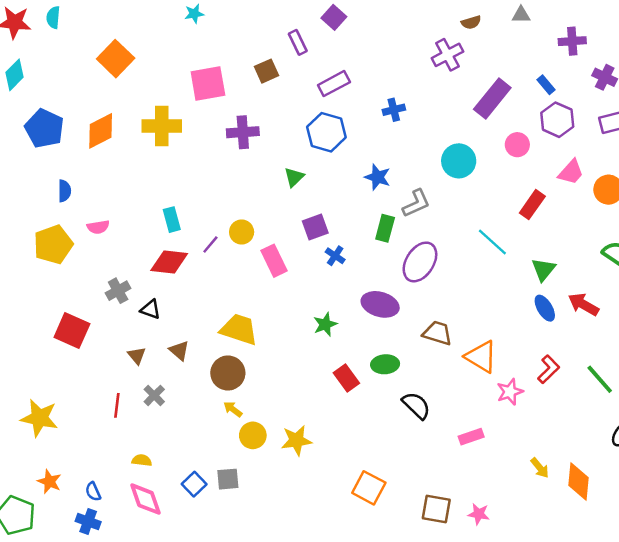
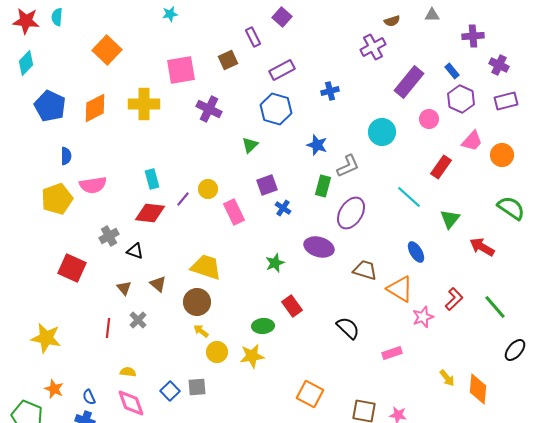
purple cross: (243, 132) -> (209, 109), turned 30
pink semicircle: (98, 227) -> (93, 185), size x1.5
blue ellipse: (545, 308) -> (416, 252), moved
green ellipse: (385, 364) -> (263, 326), moved

